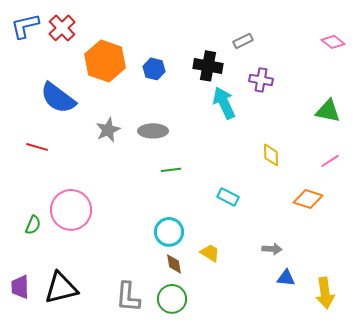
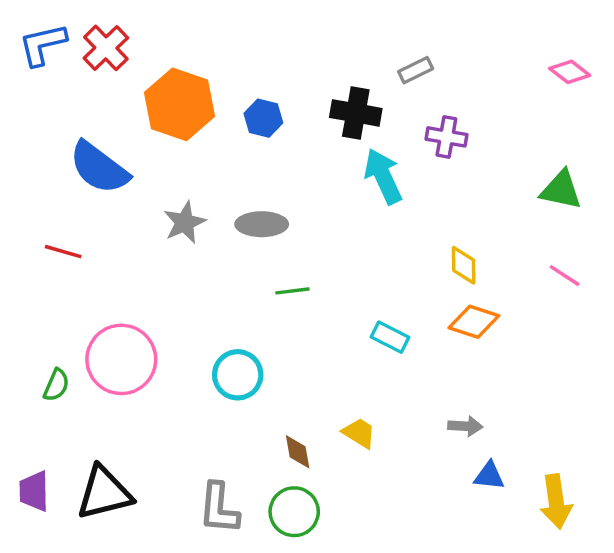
pink line: (330, 161) -> (565, 276), turned 66
orange diamond: (308, 199) -> (474, 322), moved
cyan circle: (169, 232) -> (238, 375), moved

